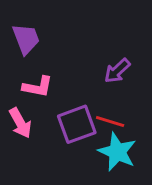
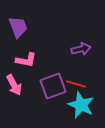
purple arrow: (117, 71) -> (81, 49), turned -150

